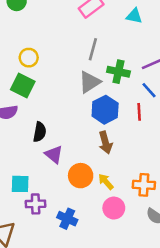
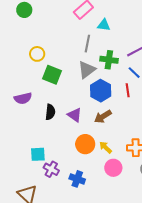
cyan triangle: (134, 16) -> (104, 25), moved
green square: (23, 85) -> (52, 75), moved
brown arrow: (105, 142) -> (103, 116), turned 78
purple triangle: (54, 154) -> (75, 115), moved
purple cross: (36, 204) -> (51, 169), turned 35

